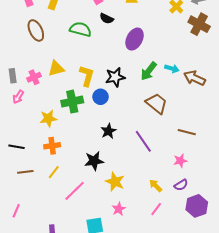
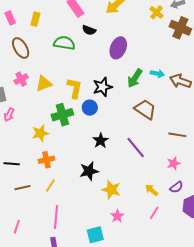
pink cross: (34, 77) -> (21, 79), moved
pink line: (75, 191) -> (56, 217), moved, turned -35

